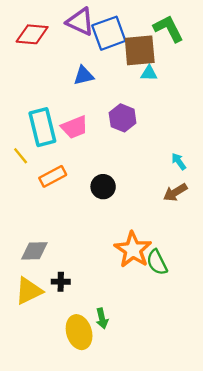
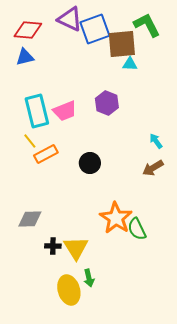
blue triangle: (84, 76) -> (25, 57), moved
yellow line: (21, 156) -> (30, 141), moved
yellow triangle: (29, 291) -> (76, 248), moved, turned -36

